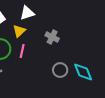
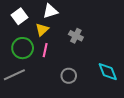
gray circle: (60, 70) -> (69, 76), moved

